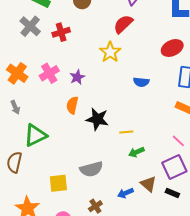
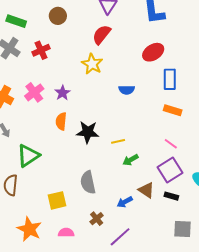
gray semicircle: (91, 169) -> (88, 182), turned 100

